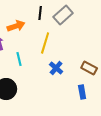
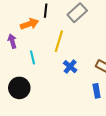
black line: (40, 13) -> (46, 11), moved

